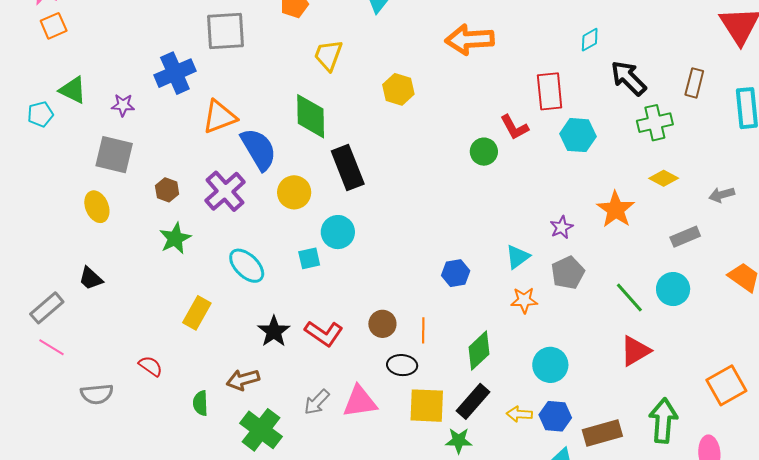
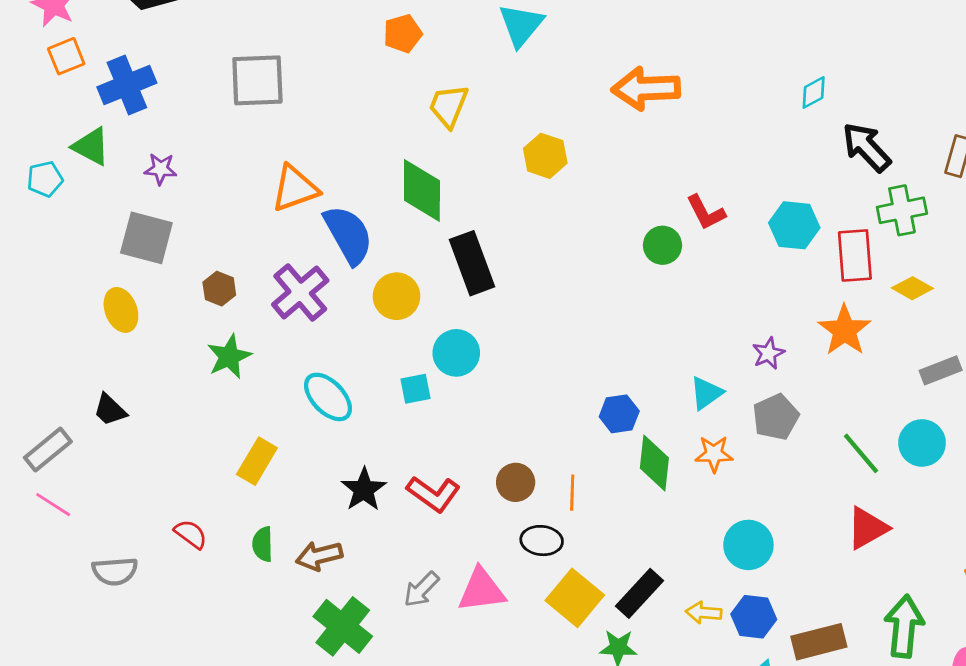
gray square: (226, 31) -> (257, 80), moved
blue cross: (175, 73) -> (127, 85), moved
red rectangle: (550, 91) -> (855, 255), moved
green diamond: (479, 351) -> (654, 463), moved, turned -42
green semicircle: (200, 403) -> (263, 544), moved
yellow square: (427, 406) -> (575, 598), turned 36

